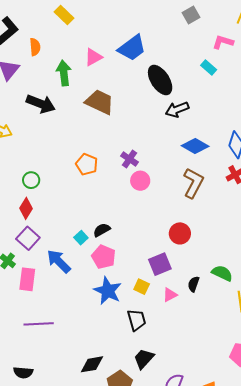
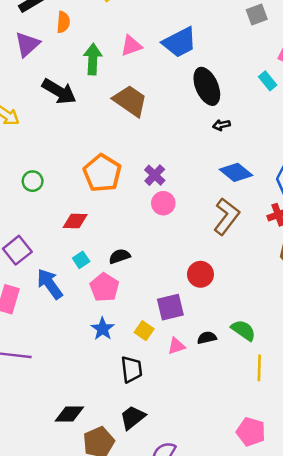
black arrow: (177, 109) -> (221, 125), size x0.6
orange pentagon: (87, 164) -> (102, 173), size x1.4
red diamond: (26, 208) -> (75, 221), moved, turned 50
black semicircle: (102, 230) -> (119, 256), moved
black semicircle: (193, 284) -> (207, 338), turned 49
blue star: (108, 291) -> (103, 329), size x0.7

